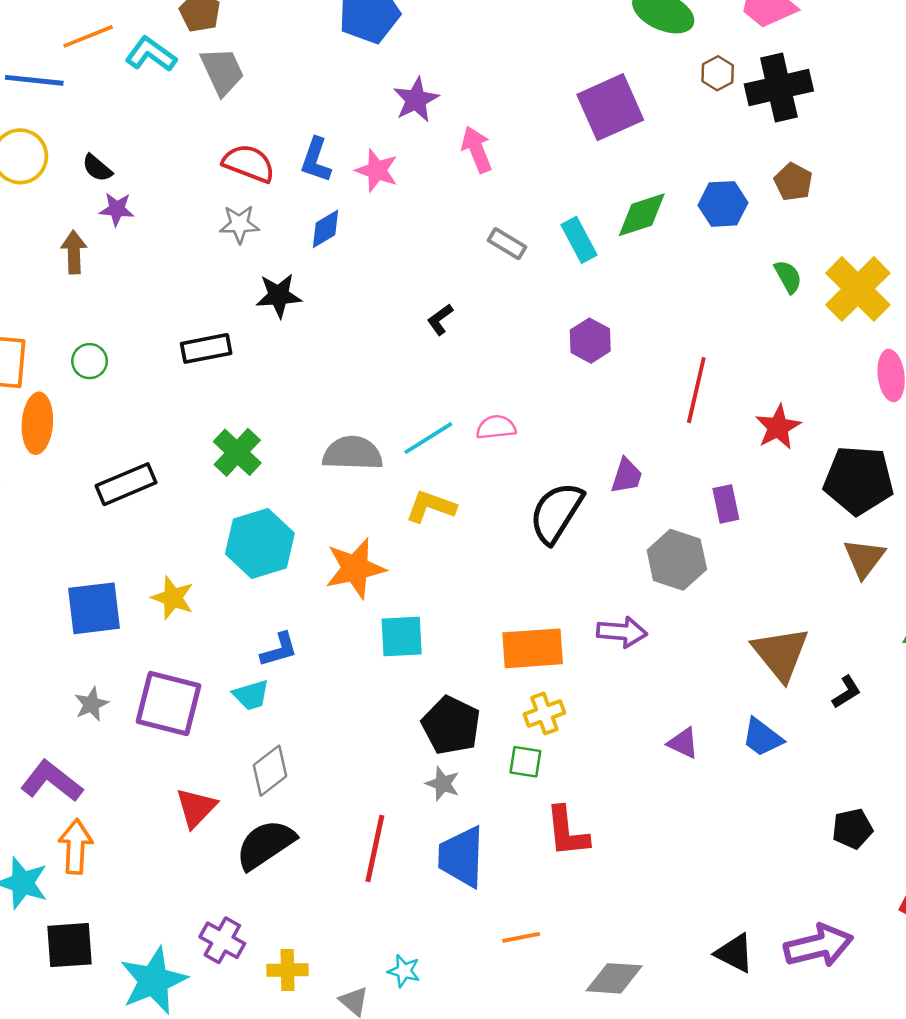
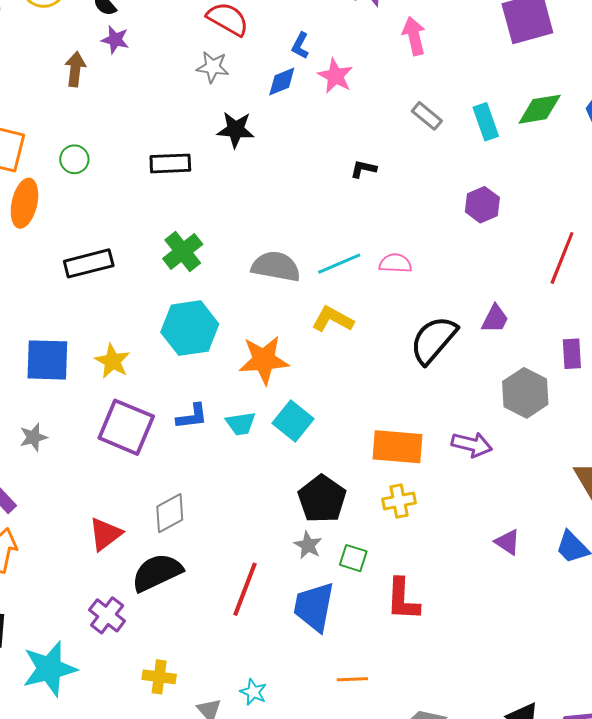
blue L-shape: (316, 160) -> (300, 46), moved, size x0.7
pink star: (377, 170) -> (335, 76), moved
black L-shape: (440, 319) -> (363, 169), turned 40
cyan square: (402, 637) -> (293, 421), turned 33
cyan trapezoid: (251, 695) -> (241, 424), moved
purple square: (169, 703) -> (126, 427), moved
green square: (525, 762) -> (353, 558), moved
purple cross: (222, 940) -> (107, 615), moved

